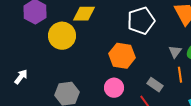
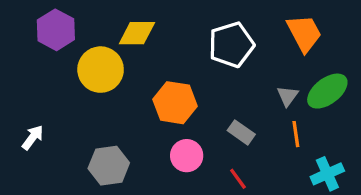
orange hexagon: (122, 56) -> (175, 103), moved
gray rectangle: (155, 85) -> (241, 132), moved

